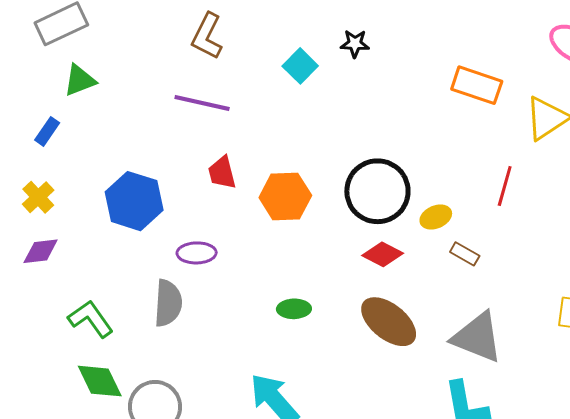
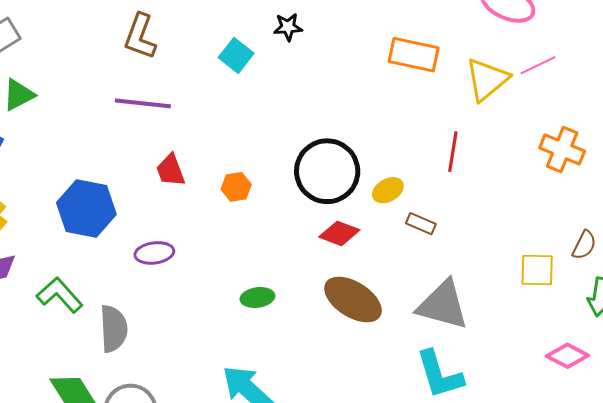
orange hexagon: (285, 197) -> (236, 187), size x0.6
gray semicircle: (168, 303) -> (114, 329), moved
green L-shape: (91, 319) -> (60, 295), moved

